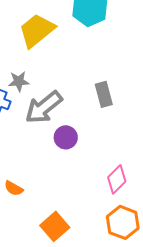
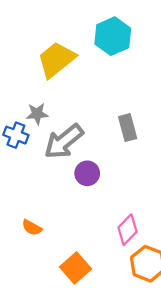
pink diamond: (117, 179) -> (128, 230), moved

